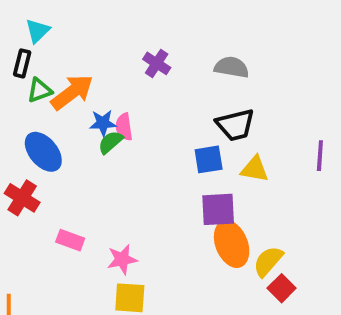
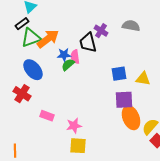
black rectangle: (22, 63) -> (22, 24), turned 40
purple cross: (157, 63) -> (101, 31), moved
green triangle: (39, 90) -> (31, 38), size x1.5
black trapezoid: (235, 125) -> (88, 43), moved, turned 90

